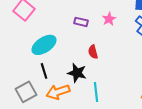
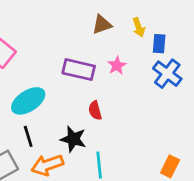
purple rectangle: (81, 22) -> (79, 70), size x1.6

